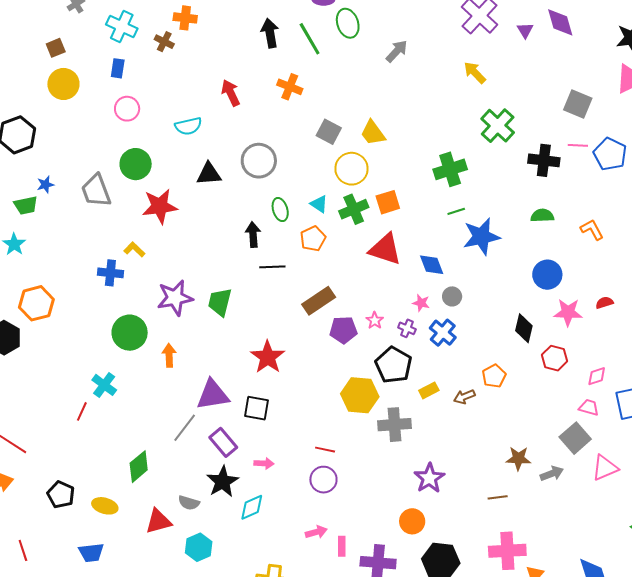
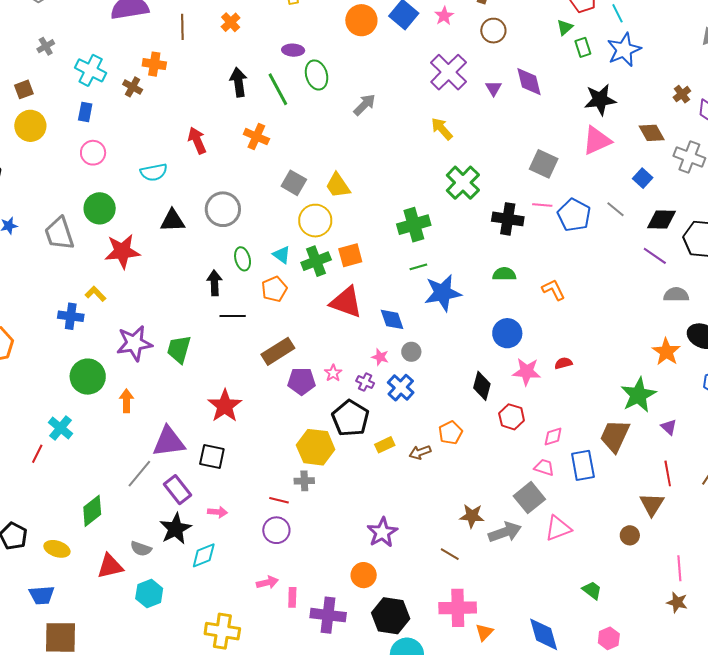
gray cross: (395, 425) -> (304, 481), moved, size x0.6
gray arrow: (552, 474) -> (505, 532), size x1.4
brown line: (498, 497) -> (450, 554), turned 36

